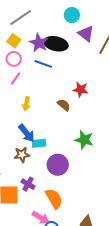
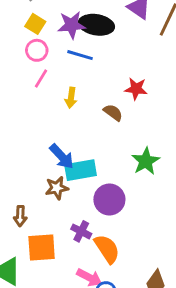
purple star: (39, 43) -> (72, 25), turned -30
yellow arrow: (26, 104) -> (71, 98), moved
green star: (84, 140) -> (146, 161), turned 30
cyan rectangle: (39, 143) -> (81, 170), size x1.5
purple cross: (28, 184) -> (81, 231), moved

